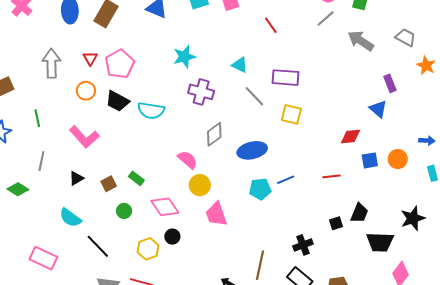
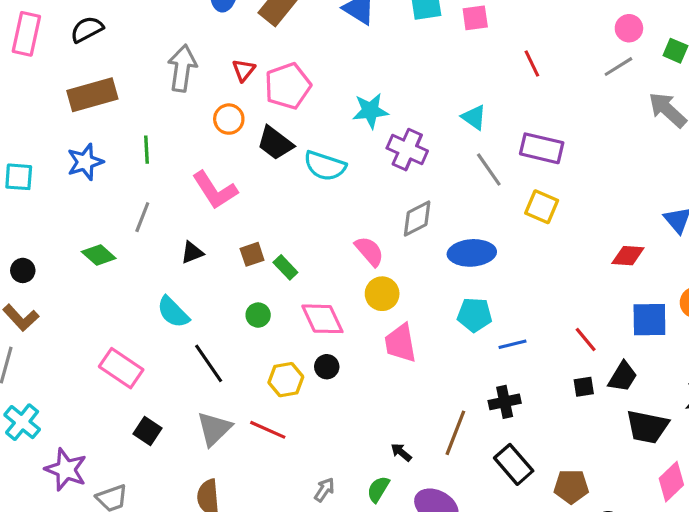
cyan star: (184, 57) -> (370, 111), moved
blue square: (370, 160) -> (649, 320), moved, size x1.4
red line: (332, 176) -> (586, 340), moved, turned 48
blue line: (286, 180) -> (512, 344), moved
brown square: (109, 184) -> (252, 254), moved
black cross: (303, 245) -> (505, 402), moved

